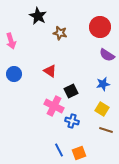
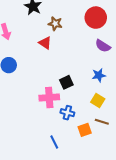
red triangle: (50, 71) -> (45, 43), moved
pink cross: (54, 106) -> (49, 97), turned -30
orange square: (79, 153) -> (85, 130), moved

